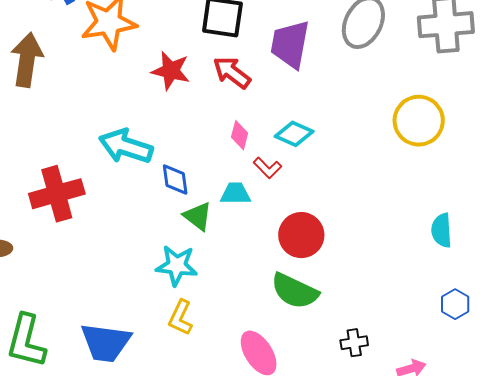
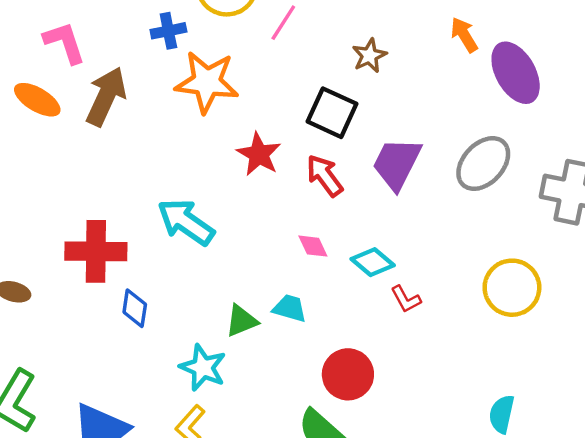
pink diamond: (240, 135) -> (313, 246), turned -56
red L-shape: (267, 168) -> (406, 299), moved
blue diamond: (175, 180) -> (135, 308), moved
green triangle: (198, 216) -> (241, 321), turned 44

